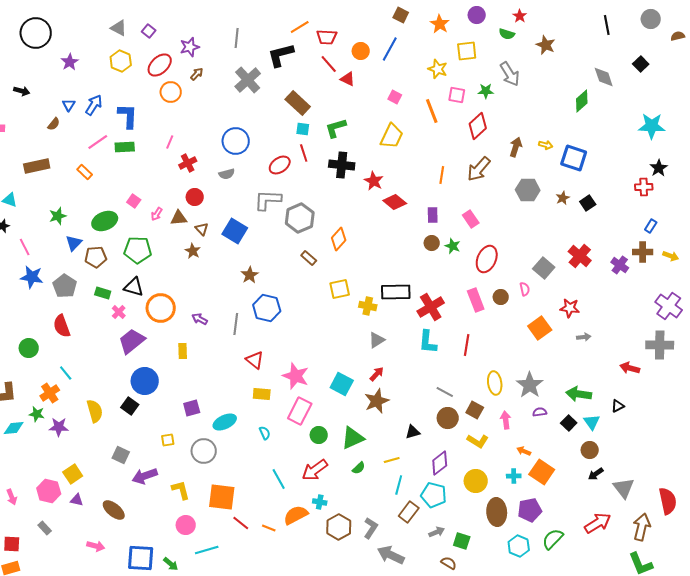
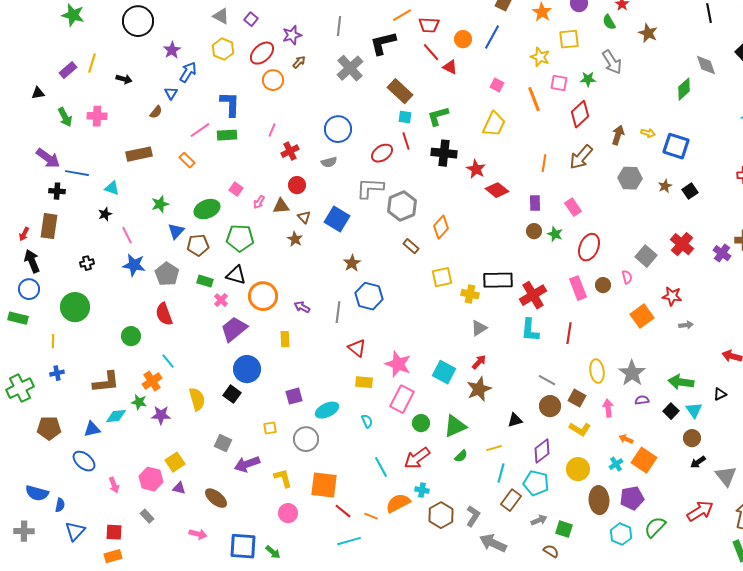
green semicircle: (507, 34) -> (609, 22), turned 42
blue arrow: (94, 105) -> (188, 72), moved
cyan cross: (514, 476) -> (616, 464), turned -32
cyan line: (207, 550) -> (349, 541), moved

